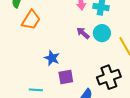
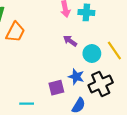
cyan circle: (102, 33) -> (92, 54), moved
blue star: (52, 58) -> (76, 77), moved

